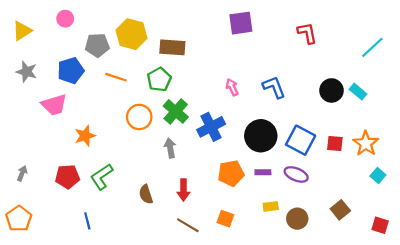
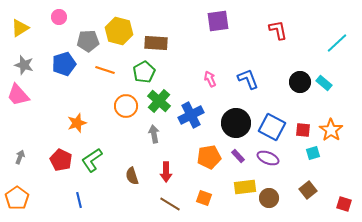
pink trapezoid: (54, 105) -> (18, 95), moved, turned 65
purple rectangle: (263, 172) -> (238, 156), turned 48
cyan square: (378, 176) -> (313, 153), moved, turned 32
red pentagon: (67, 177) -> (61, 160), turned 30
yellow rectangle: (271, 206) -> (245, 187), size x1.5

